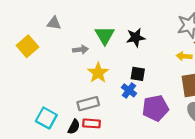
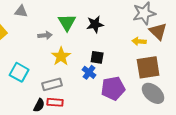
cyan square: (46, 118) -> (19, 72), moved

